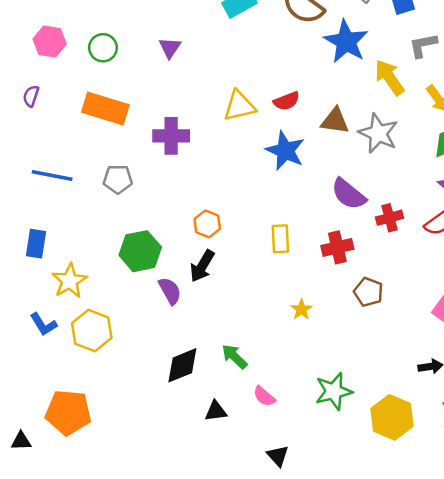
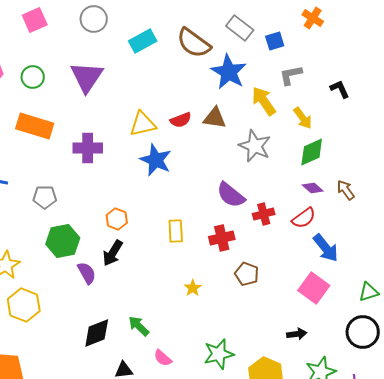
purple triangle: (170, 48) -> (87, 77), size x1.8
brown triangle: (335, 121) -> (215, 118), moved
blue star: (285, 151) -> (156, 160), moved
gray pentagon: (118, 179) -> (45, 197), moved

